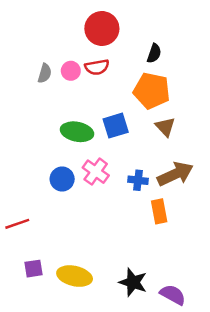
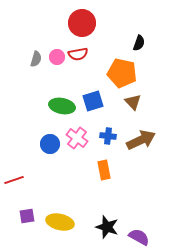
black semicircle: (154, 53) -> (139, 43), moved
blue cross: (138, 180) -> (108, 136), moved
orange rectangle: (159, 211) -> (104, 170), moved

